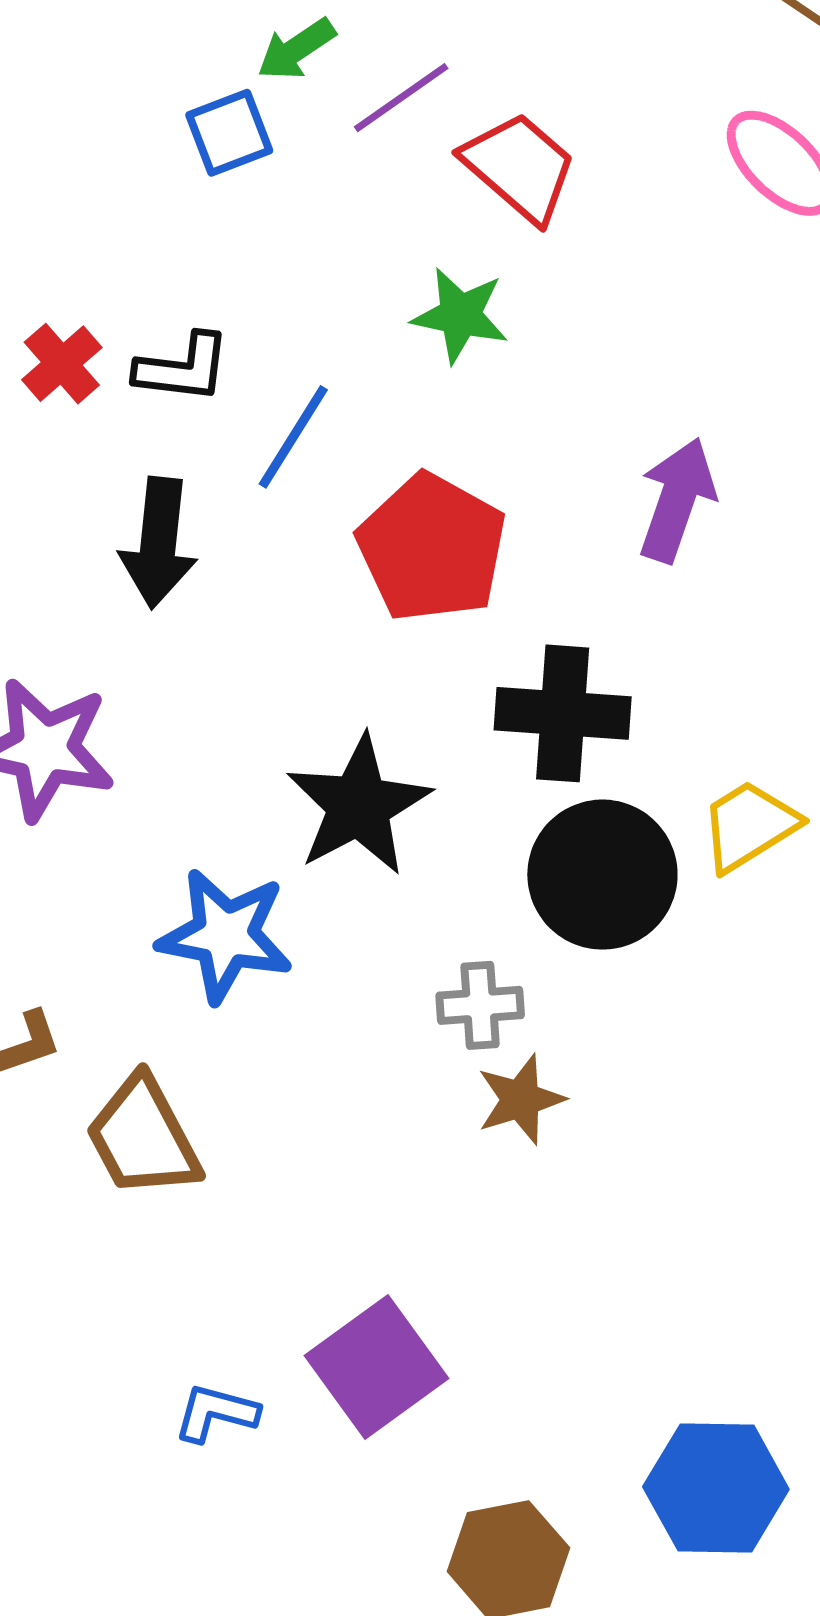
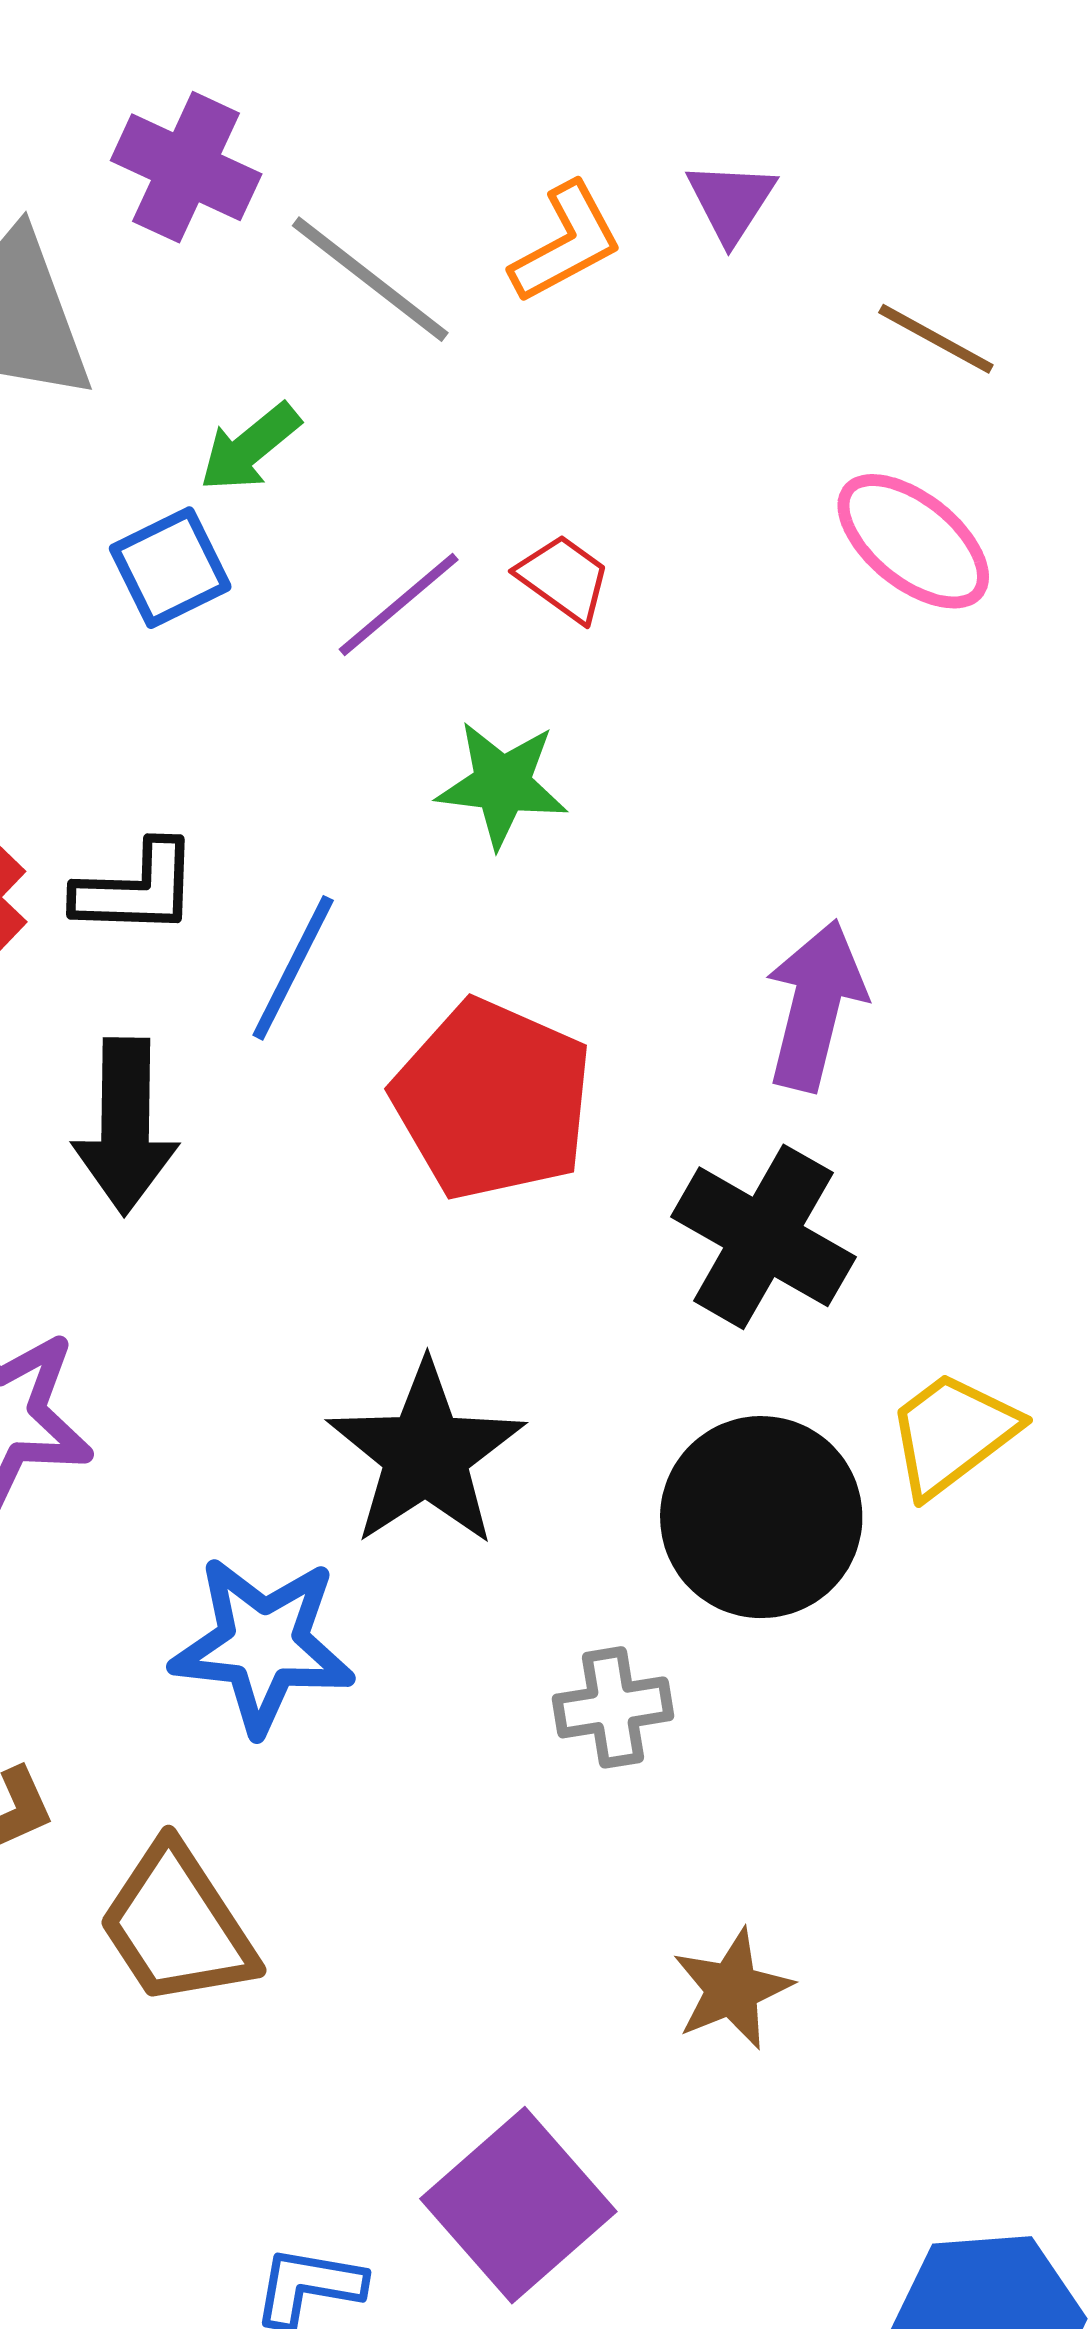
purple line: (401, 98) -> (399, 605), moved
red trapezoid: (520, 167) -> (564, 578), size x0.6
black cross: (563, 713) -> (763, 1237), moved, turned 31
brown star: (521, 1099) -> (732, 1989), moved

